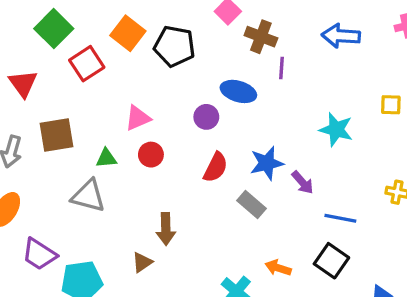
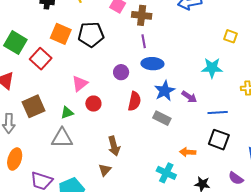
purple line: (282, 68) -> (144, 41), moved
blue ellipse: (238, 91) -> (152, 64), moved
yellow square: (391, 105) -> (231, 36), turned 32
cyan star: (336, 130) -> (212, 68), moved

